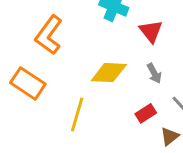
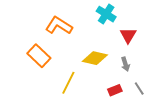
orange L-shape: (49, 35) -> (59, 26), turned 76

